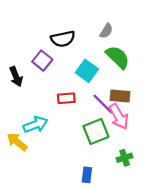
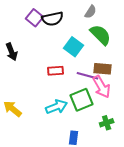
purple square: (42, 61) -> (35, 18), moved
purple line: (103, 104) -> (88, 76), turned -30
cyan arrow: (35, 125) -> (57, 107), moved

